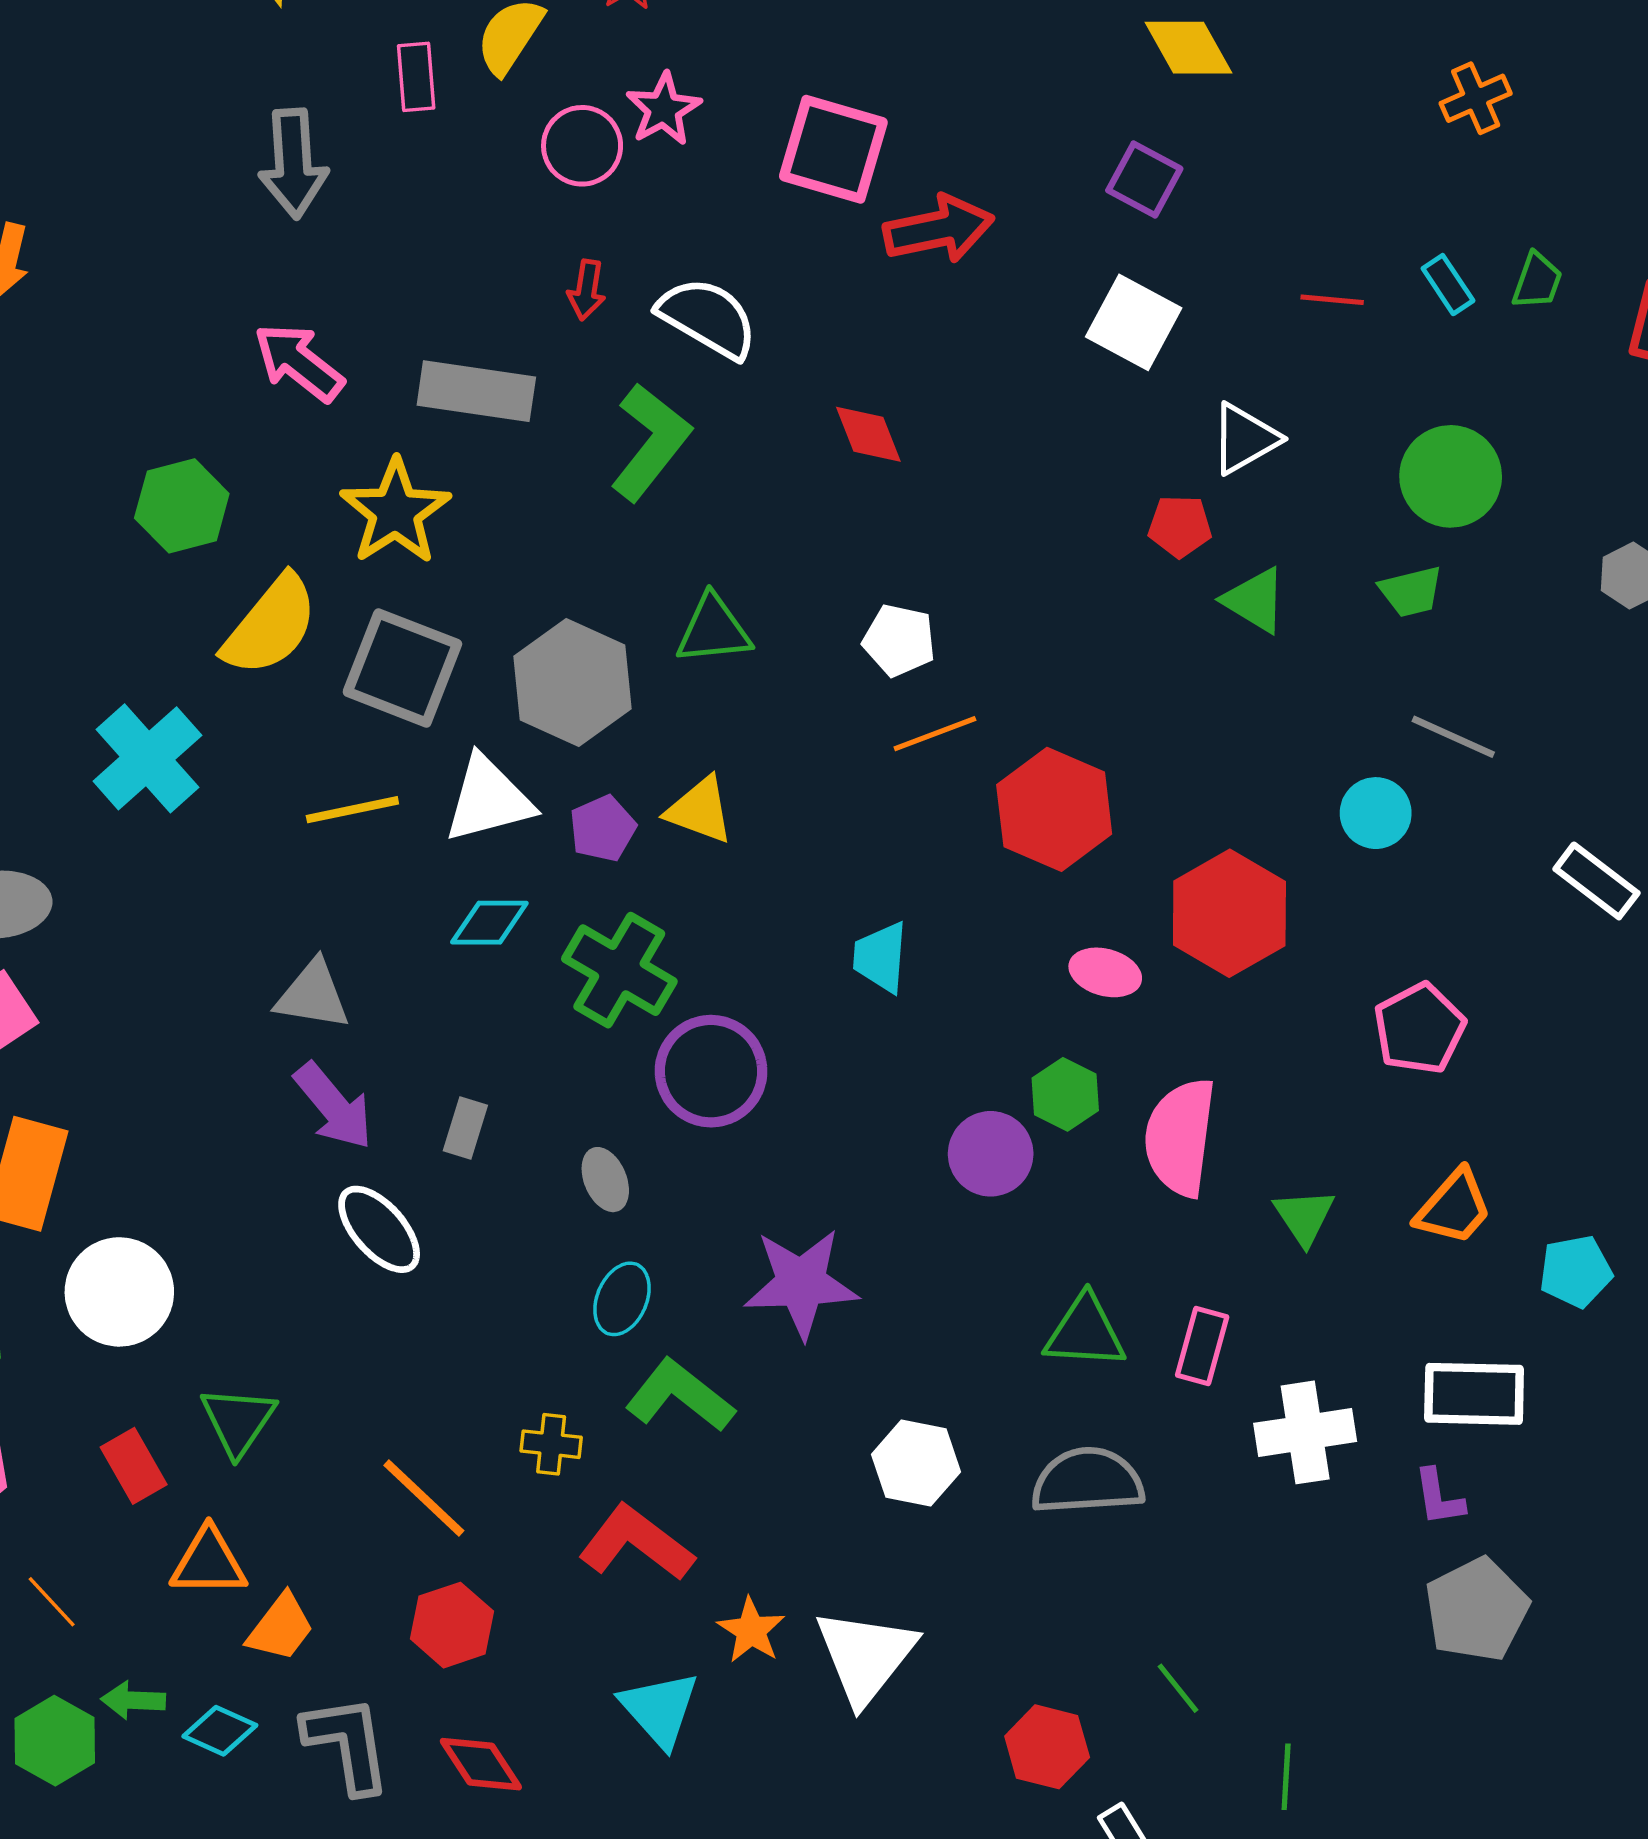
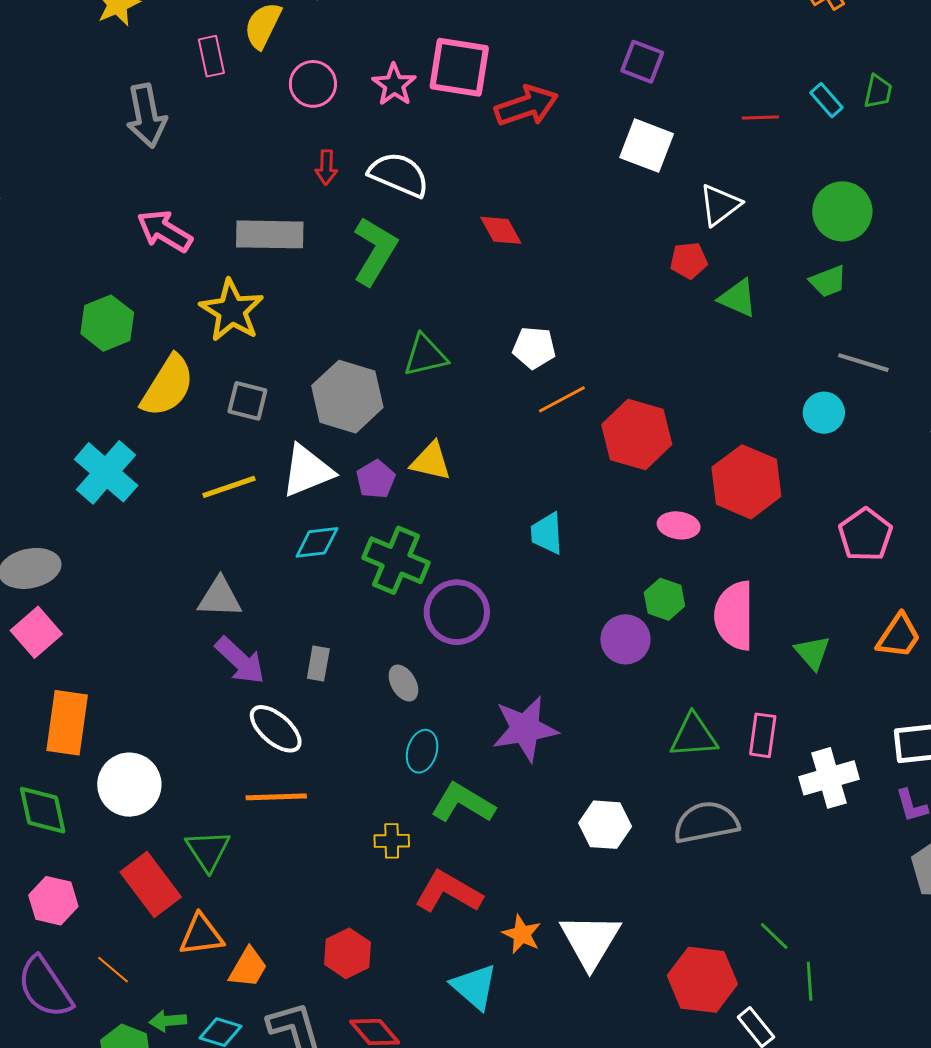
pink star: (664, 109) -> (394, 85), moved
gray square: (402, 668) -> (247, 401), size x0.6
red rectangle: (134, 1466) -> (151, 885), size x1.5
orange line: (424, 1498) -> (276, 797), moved, turned -38
red hexagon: (1047, 1747) -> (702, 980), size x1.4
green line: (1286, 1777) -> (810, 981), moved

